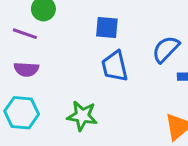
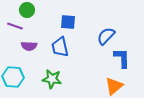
blue trapezoid: (115, 66) -> (60, 47), moved
purple semicircle: (26, 69) -> (29, 46), moved

